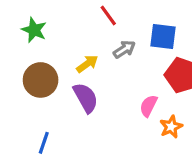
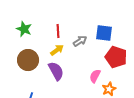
red line: (108, 16) -> (58, 31), moved, turned 32

